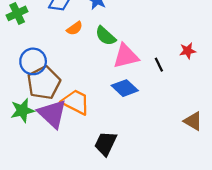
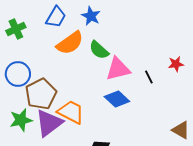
orange semicircle: (75, 28) -> (70, 43), size x1.8
blue circle: (33, 61) -> (18, 74), moved
purple triangle: (52, 114) -> (49, 123), turned 40

